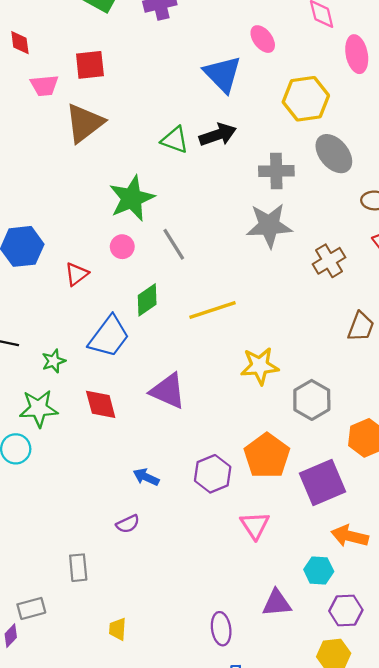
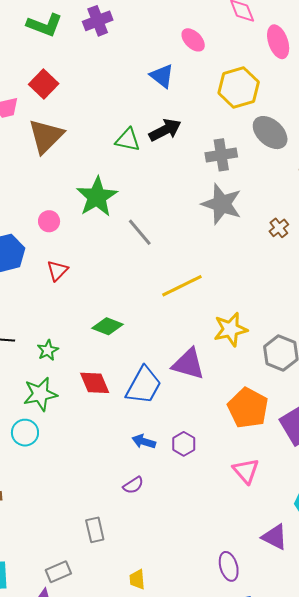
red square: (90, 65) -> (44, 84), turned -32
blue triangle: (223, 74) -> (162, 76), size x0.7
gray star: (269, 225) -> (222, 204), turned 30
pink circle: (122, 247) -> (49, 221), moved
brown cross: (329, 261) -> (279, 228), size x0.7
green diamond: (147, 300) -> (108, 326), moved, turned 64
blue trapezoid: (109, 336) -> (144, 385), moved
purple triangle: (168, 391) -> (188, 364), moved
purple hexagon: (213, 474) -> (184, 444), moved, size x0.7
purple triangle: (277, 603) -> (275, 537), turned 40

